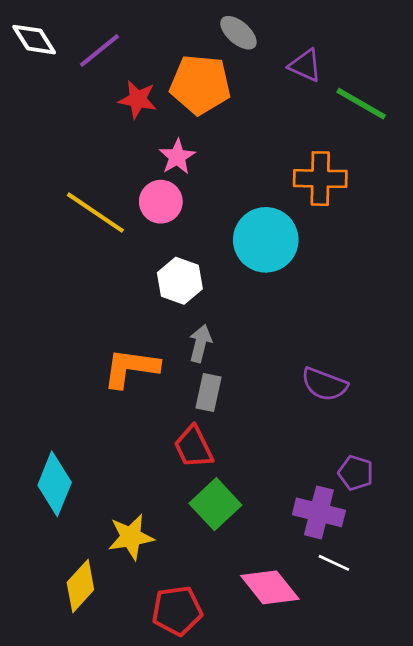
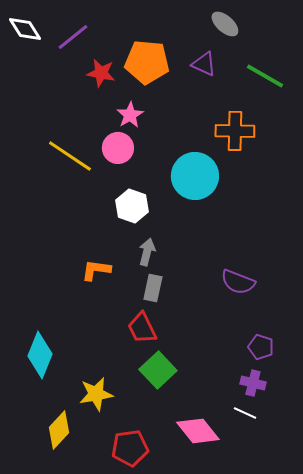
gray ellipse: (238, 33) -> (225, 24), moved
purple triangle: (305, 65) -> (204, 64), moved
orange L-shape: (131, 368) -> (96, 270), size x0.7
purple cross: (319, 512) -> (253, 383), moved, size x0.7

